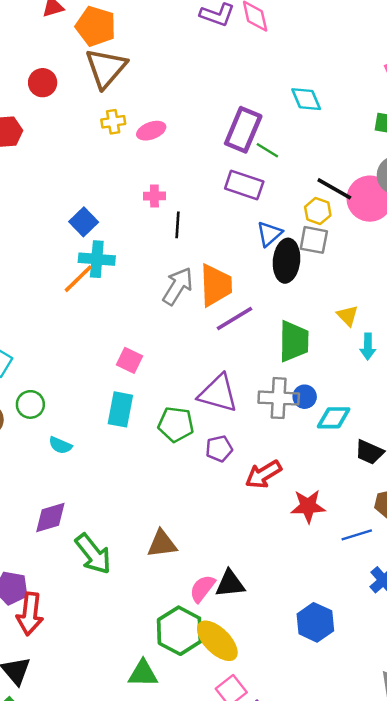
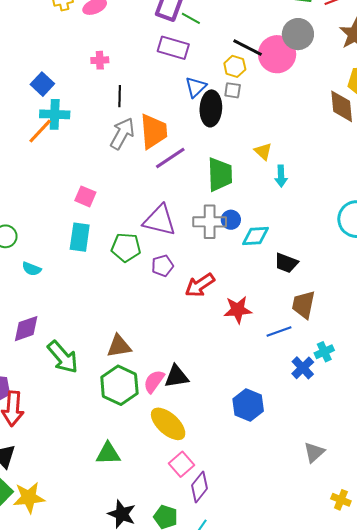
black line: (177, 225) -> (120, 96), moved
gray square: (314, 240) -> (233, 90), size x0.7
green hexagon: (179, 631) -> (119, 385), moved

